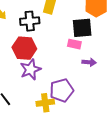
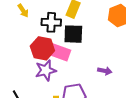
black square: (82, 28) -> (73, 34), moved
pink rectangle: (74, 44) -> (60, 52), moved, size x1.5

